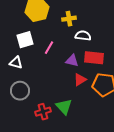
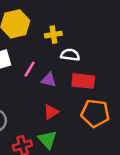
purple triangle: (72, 61) -> (49, 80), moved
red triangle: (80, 80) -> (51, 112), moved

